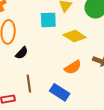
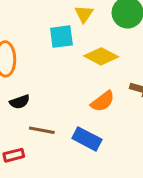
black semicircle: (22, 53) -> (20, 102), moved, turned 32
brown line: (29, 84) -> (42, 130), turned -66

